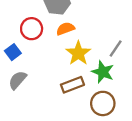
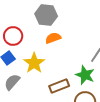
red circle: (32, 29) -> (13, 36), moved
yellow star: (78, 53) -> (34, 63), moved

